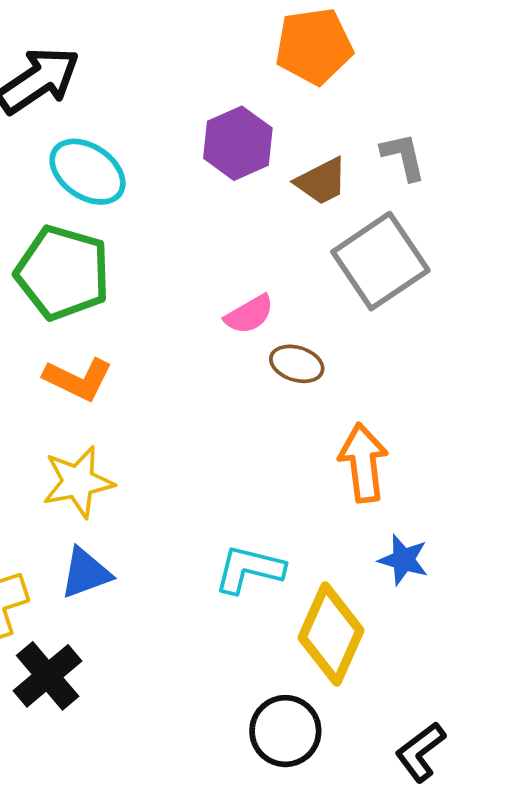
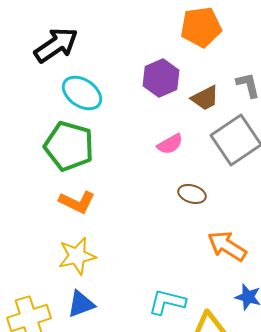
pink semicircle: (249, 314) -> (170, 144), moved
orange arrow: (363, 463) -> (227, 246), turned -51

